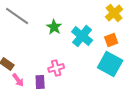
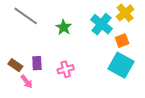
cyan cross: (82, 36) -> (102, 24), moved
purple rectangle: (40, 82) -> (37, 63), moved

